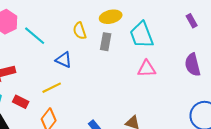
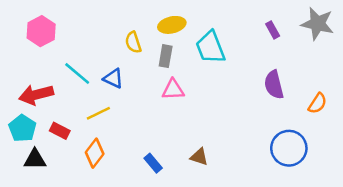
cyan line: (35, 36) -> (77, 73), moved
pink triangle: (147, 69) -> (173, 90), moved

